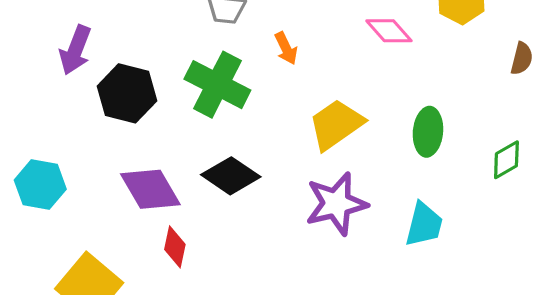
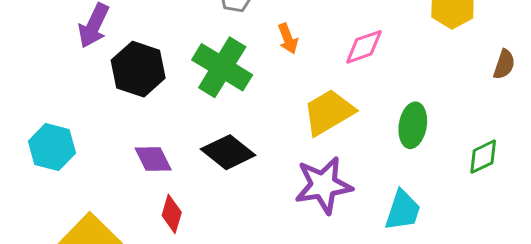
pink diamond: (389, 31) -> (364, 47), moved, turned -72
purple diamond: (150, 189) -> (153, 159), size x0.7

